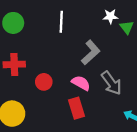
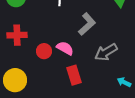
pink semicircle: (81, 83) -> (65, 48), moved
gray arrow: (111, 83) -> (106, 52), turned 95

